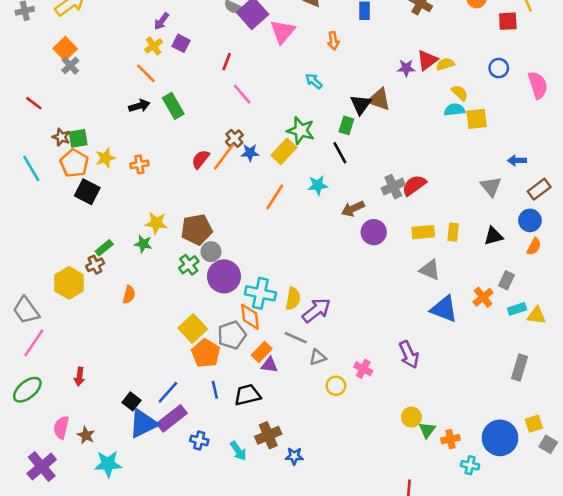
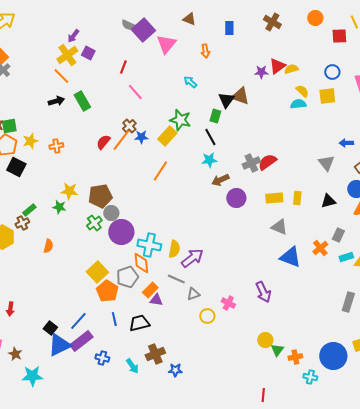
yellow cross: (154, 46) -> (67, 55), size x1.5
yellow square: (477, 119) -> (327, 96), moved
cyan star: (318, 185) -> (209, 160), moved

